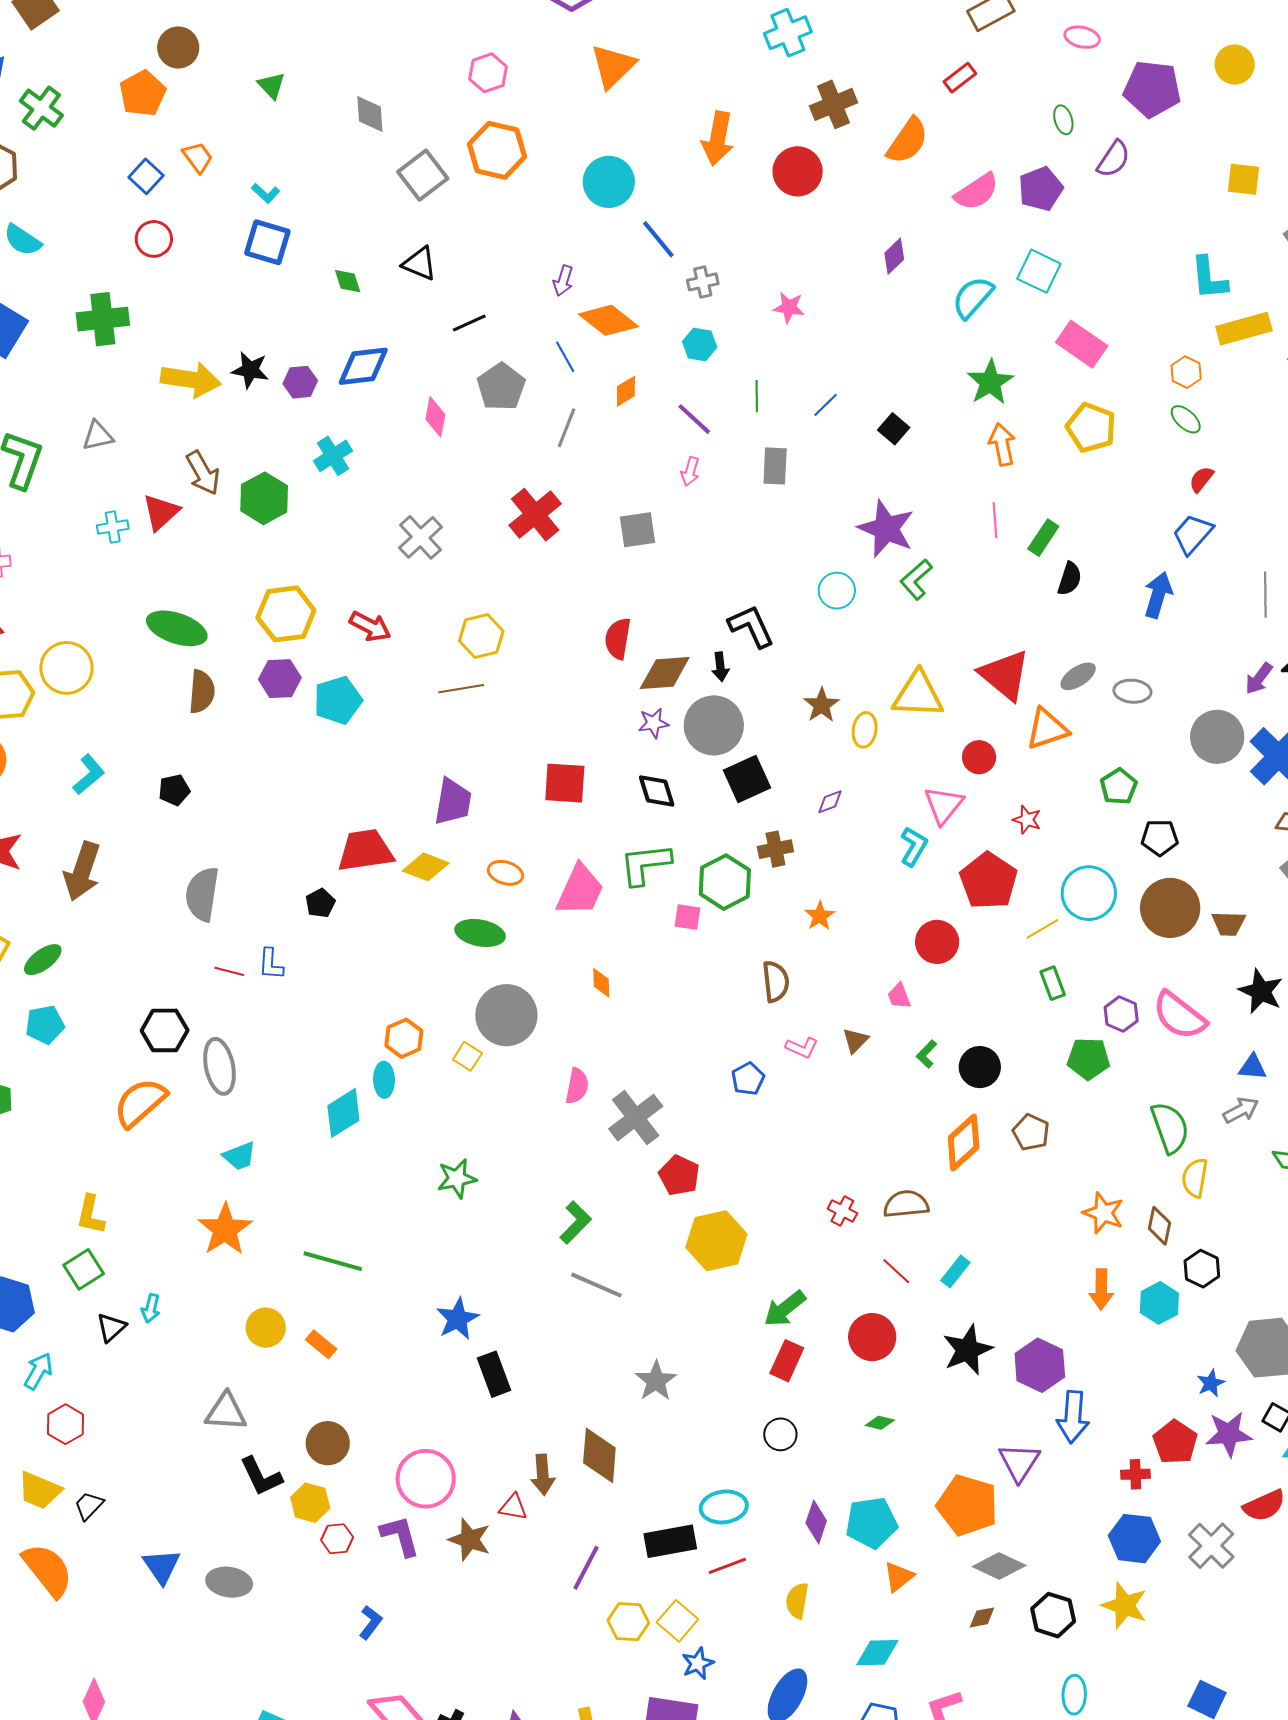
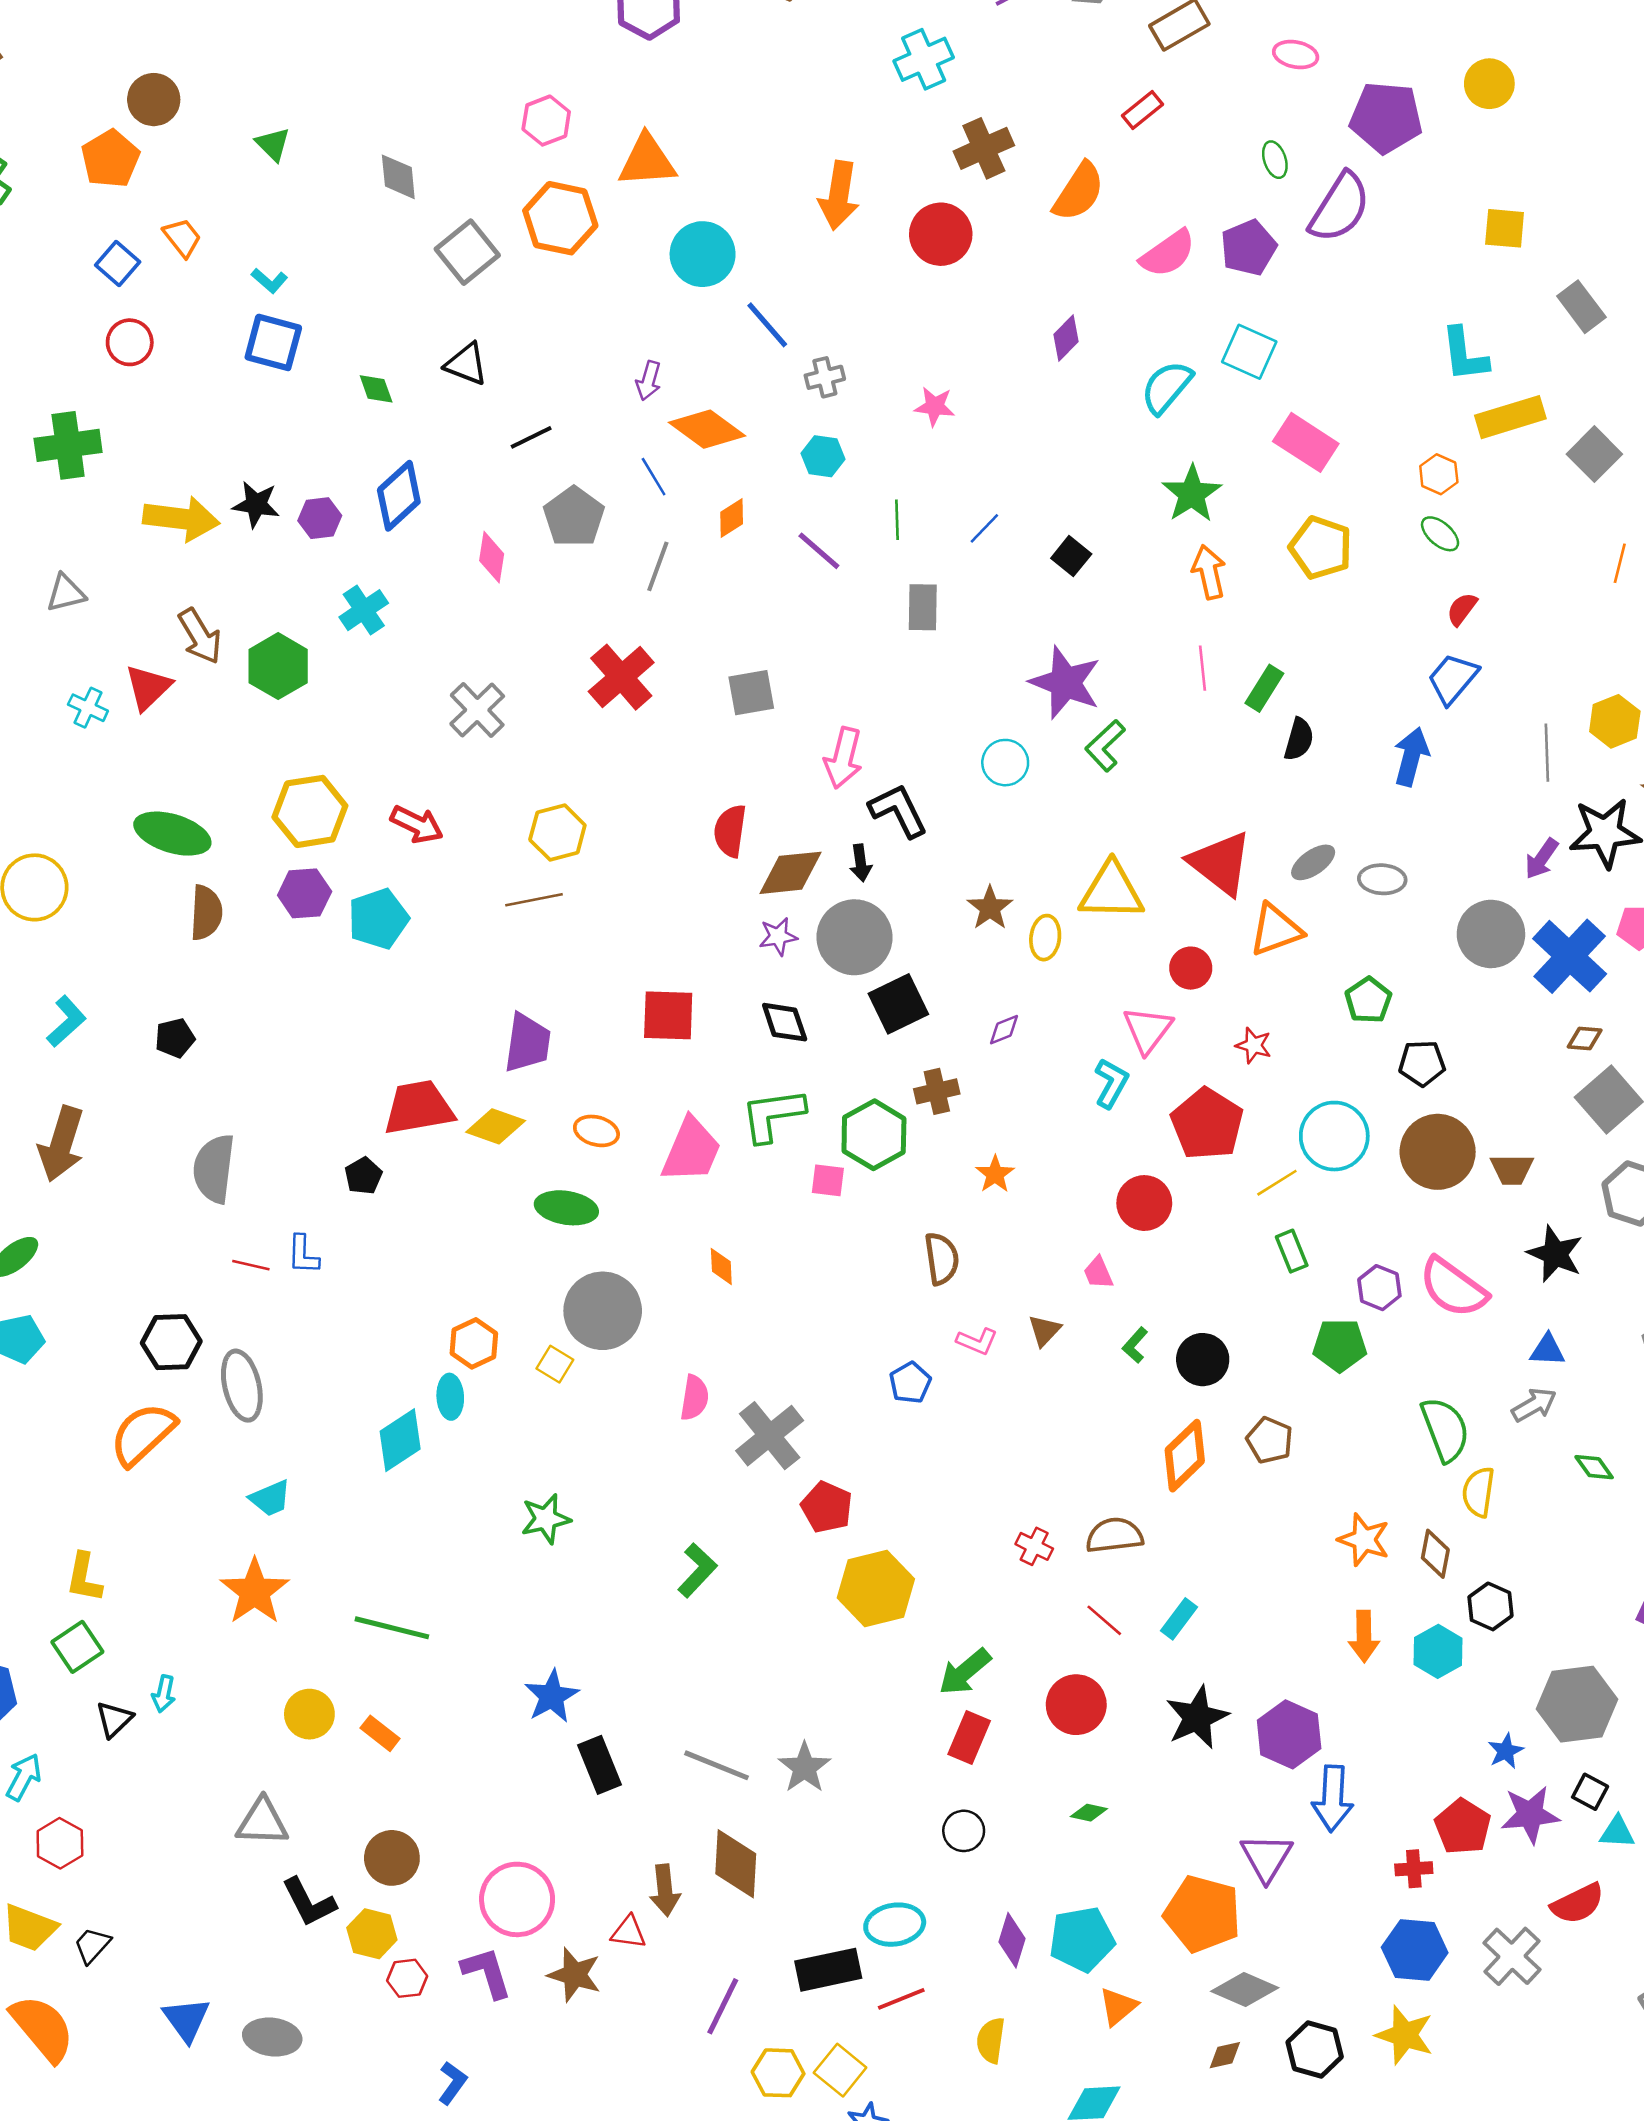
orange triangle: (613, 66) -> (647, 161), moved, turned 42
purple semicircle: (1114, 159) -> (1340, 207), size x1.5
blue diamond: (363, 366) -> (399, 496), turned -34
pink arrow: (690, 471) -> (843, 758), moved, size x1.6
cyan cross: (113, 527) -> (88, 708), turned 36
gray line: (596, 1285) -> (717, 1765), moved

